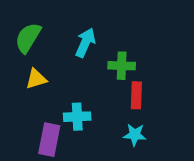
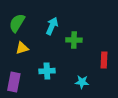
red rectangle: (136, 95) -> (104, 60), moved
purple rectangle: (49, 140) -> (14, 82), moved

